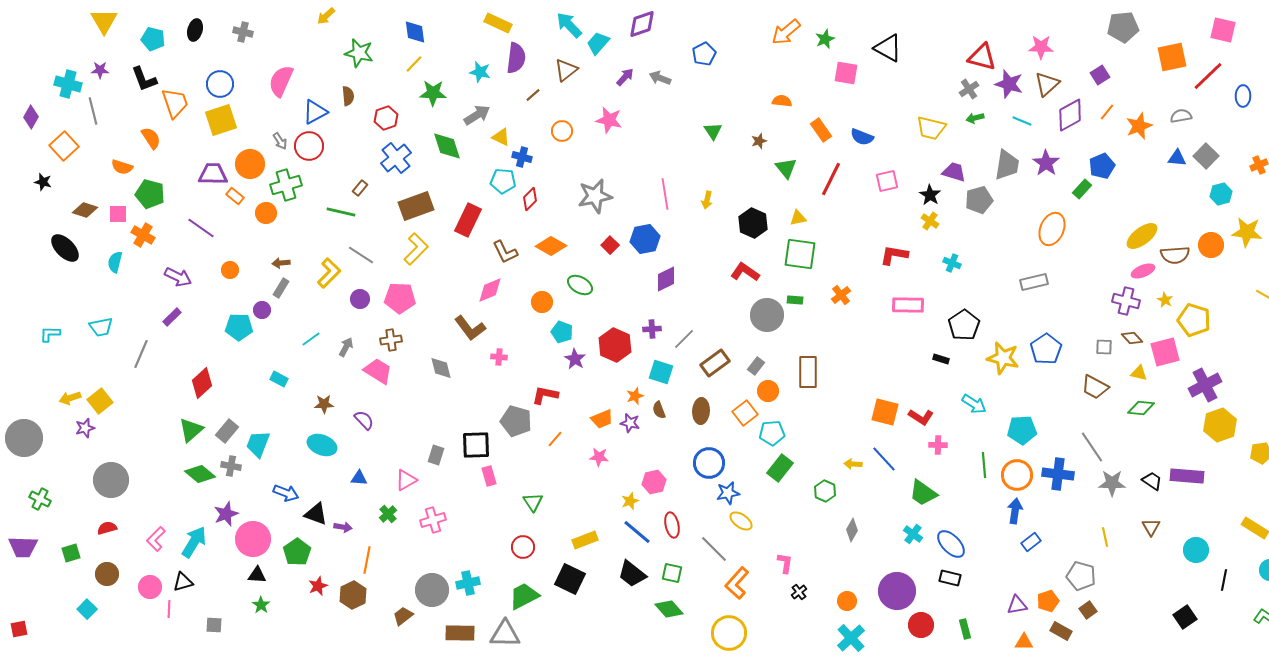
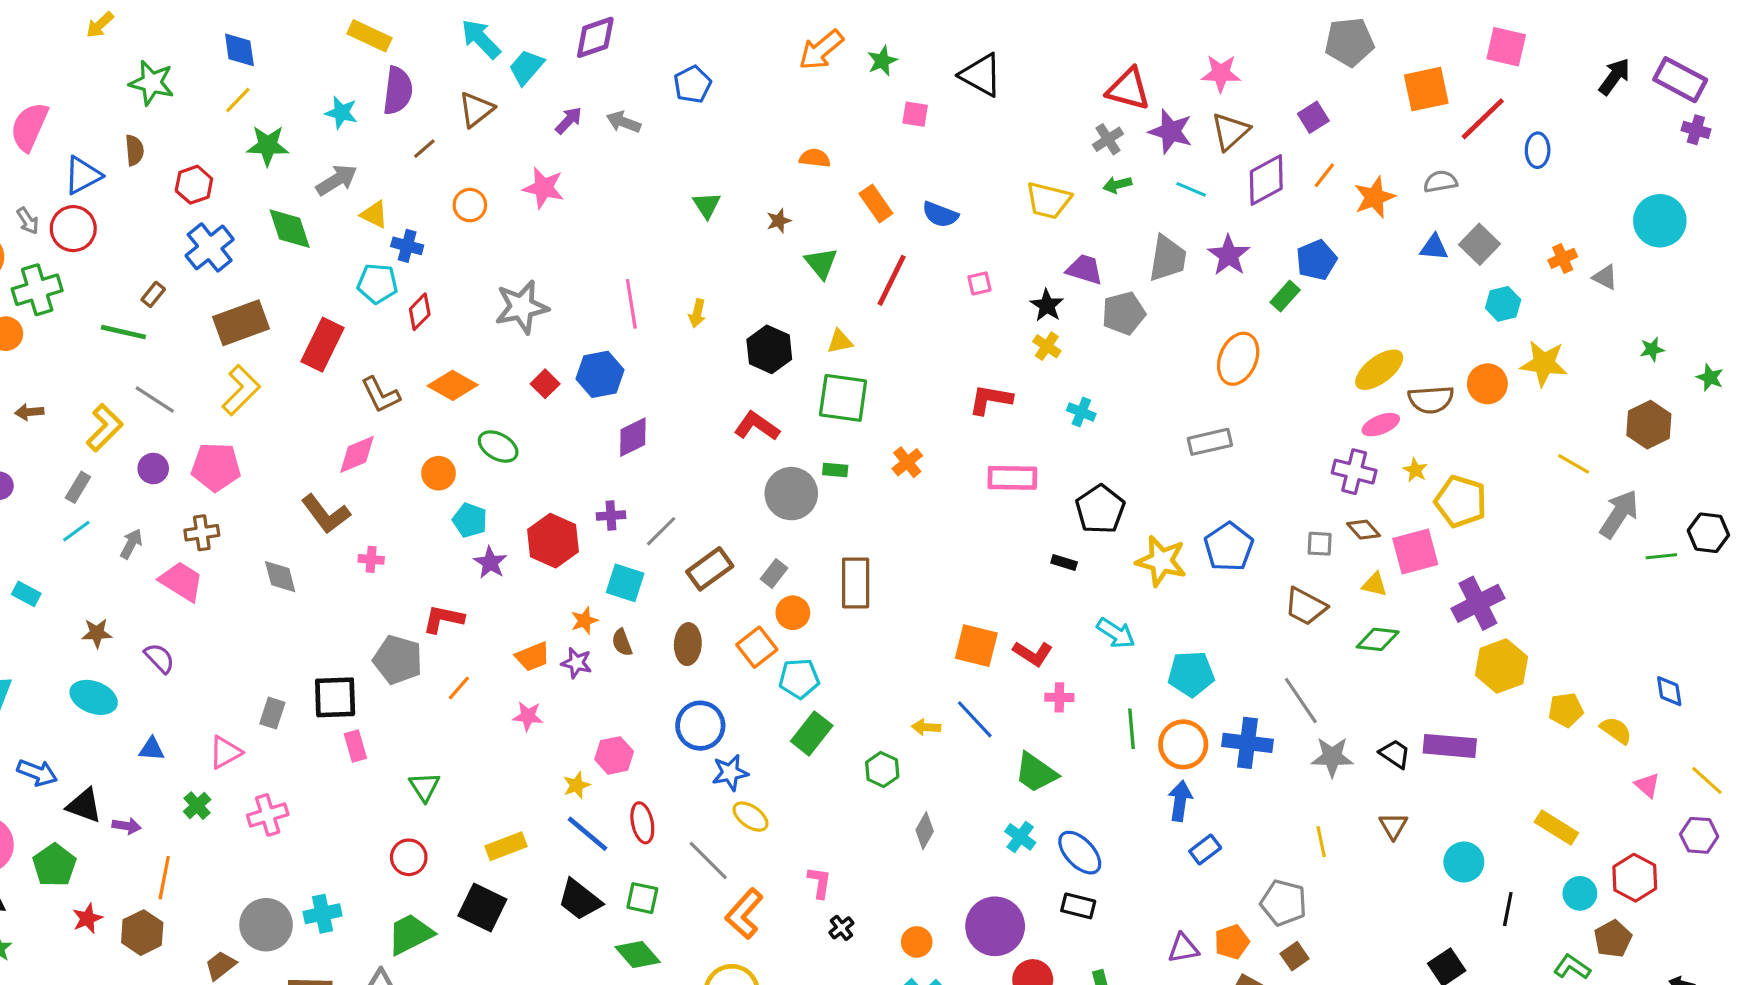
pink square: (846, 73) -> (915, 114), size x0.7
pink square: (887, 181) -> (979, 283), size x0.7
gray rectangle: (281, 288) -> (78, 487), moved

